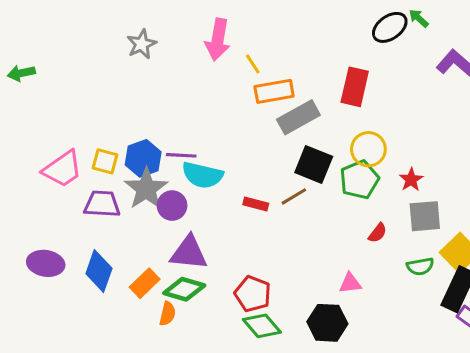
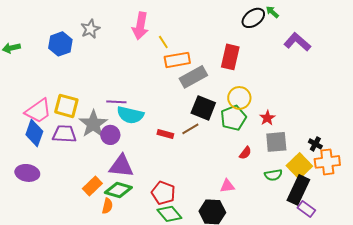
blue hexagon: (143, 158) -> (60, 44), moved
yellow square: (105, 161) -> (66, 106), size x1.4
blue diamond: (99, 271) -> (34, 133), moved

